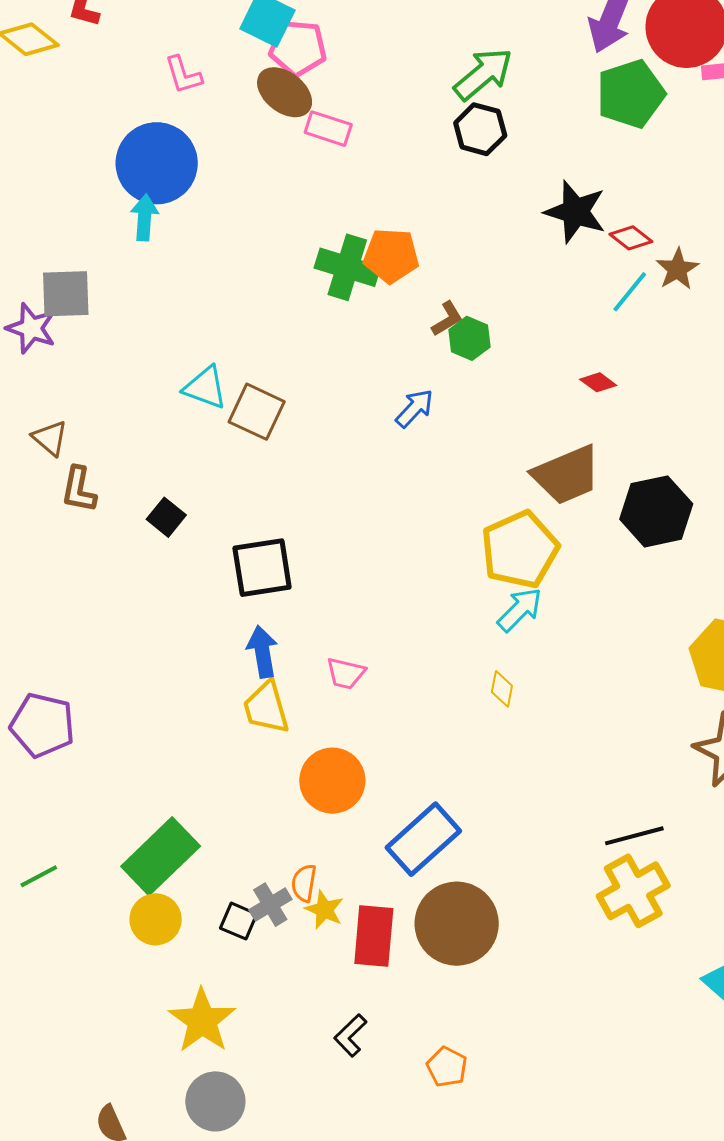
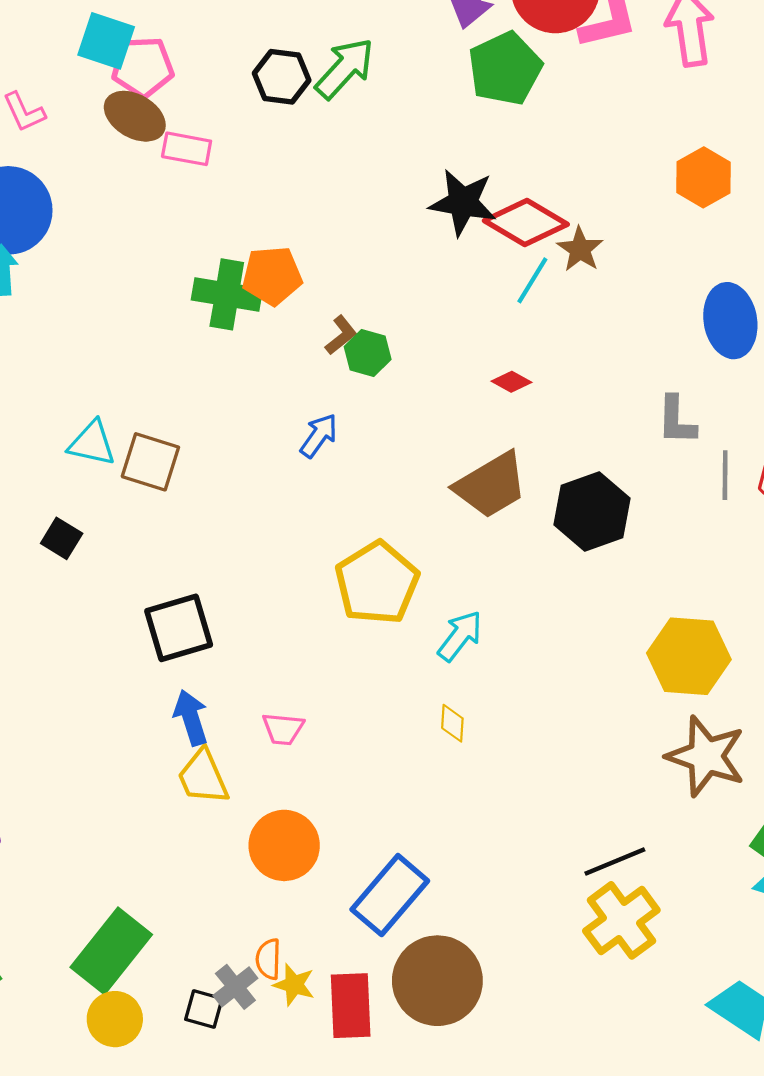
black hexagon: (480, 129) -> (282, 77), moved
red diamond: (631, 238) -> (526, 222), size x1.8
black square: (166, 517) -> (62, 538), moved
yellow pentagon: (520, 550) -> (377, 583), moved

